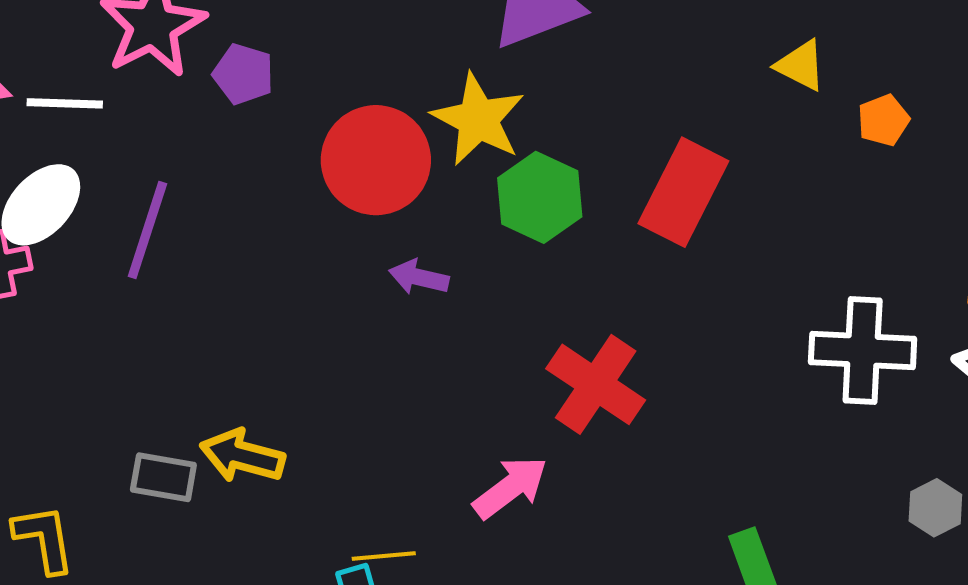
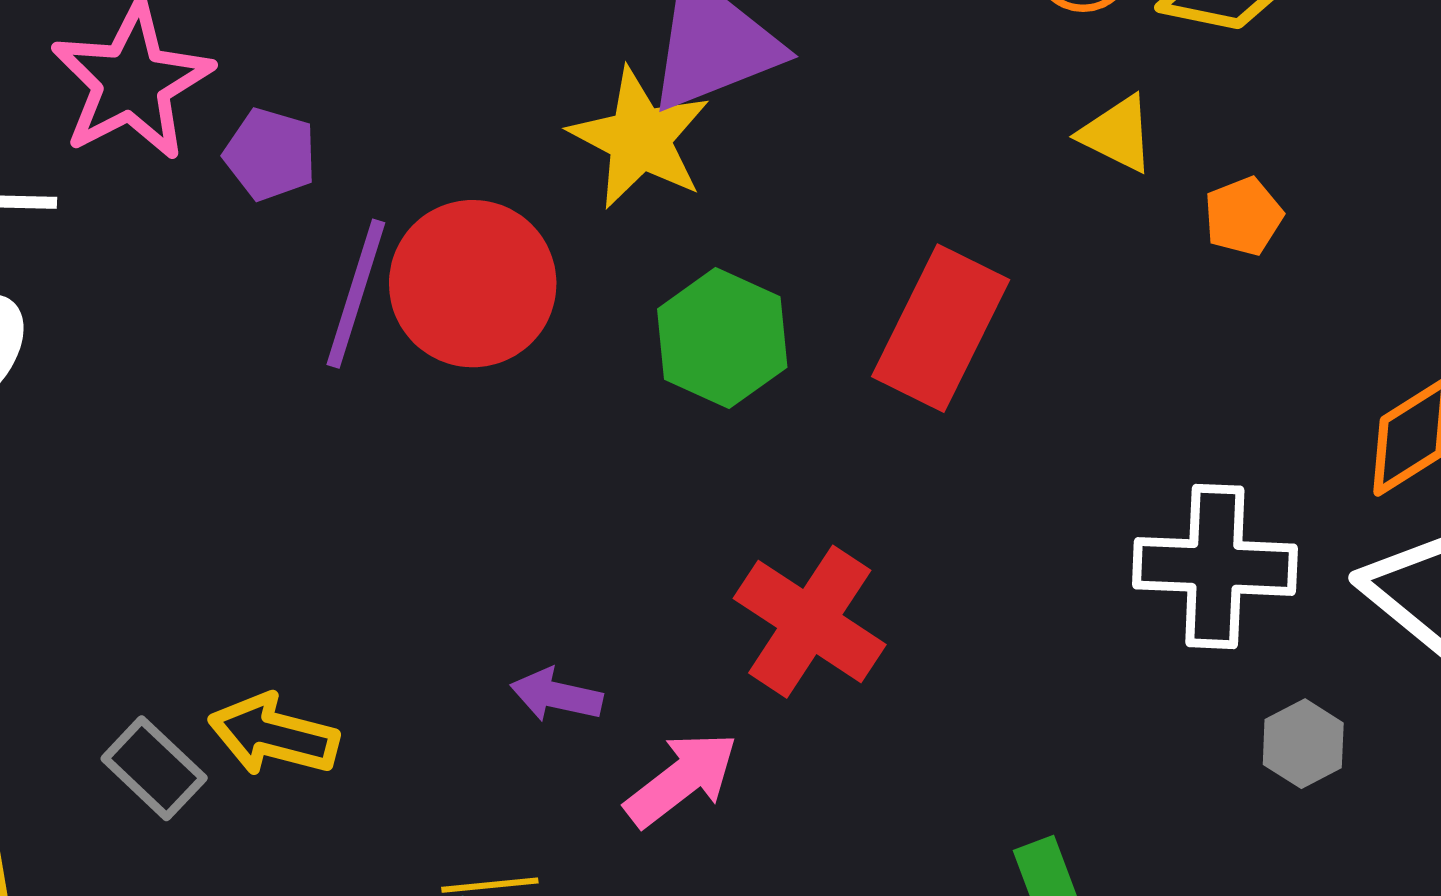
yellow star: (478, 119) -> (640, 138), moved
purple line: (147, 230) -> (356, 294), moved
purple arrow: (419, 277) -> (556, 695), moved
gray rectangle: (163, 477) -> (154, 768), turned 34
gray hexagon: (935, 508) -> (1303, 744), moved

